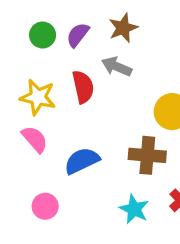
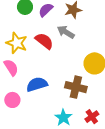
red semicircle: (83, 87) -> (44, 41), turned -48
pink circle: (45, 206) -> (12, 100), moved

